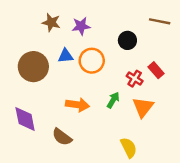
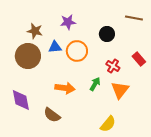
brown star: (51, 23) -> (35, 31), moved
red rectangle: (156, 70) -> (139, 59), moved
yellow semicircle: (129, 148) -> (108, 124), turned 66

